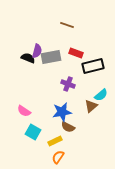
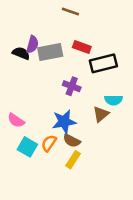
cyan semicircle: (101, 95) -> (113, 100), turned 40
yellow rectangle: (55, 141) -> (73, 160), moved, turned -32
orange semicircle: (58, 157) -> (49, 143), moved

